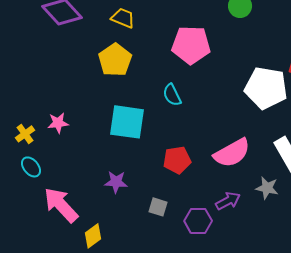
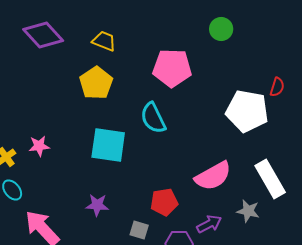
cyan semicircle: (172, 95) -> (153, 118), size x1.4
red pentagon: (177, 160) -> (164, 202), moved

